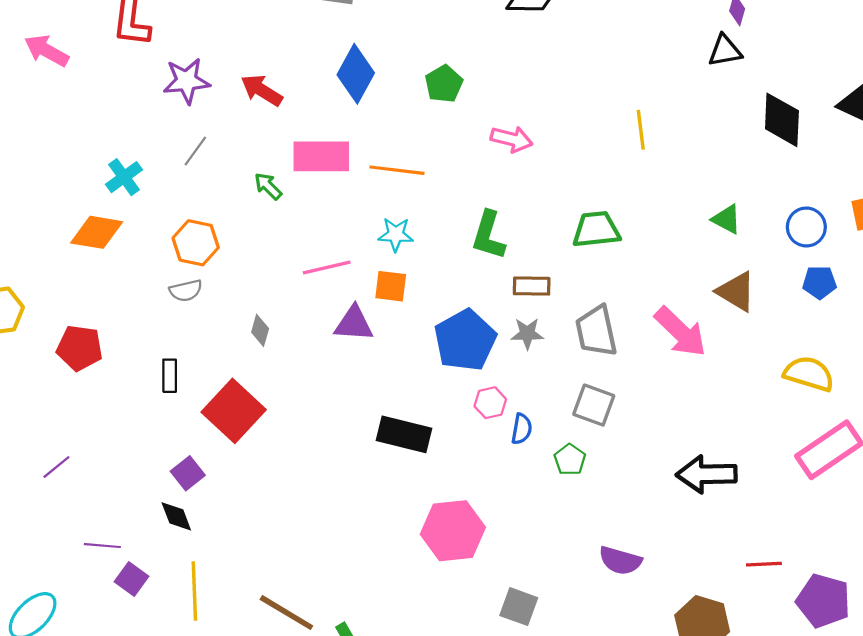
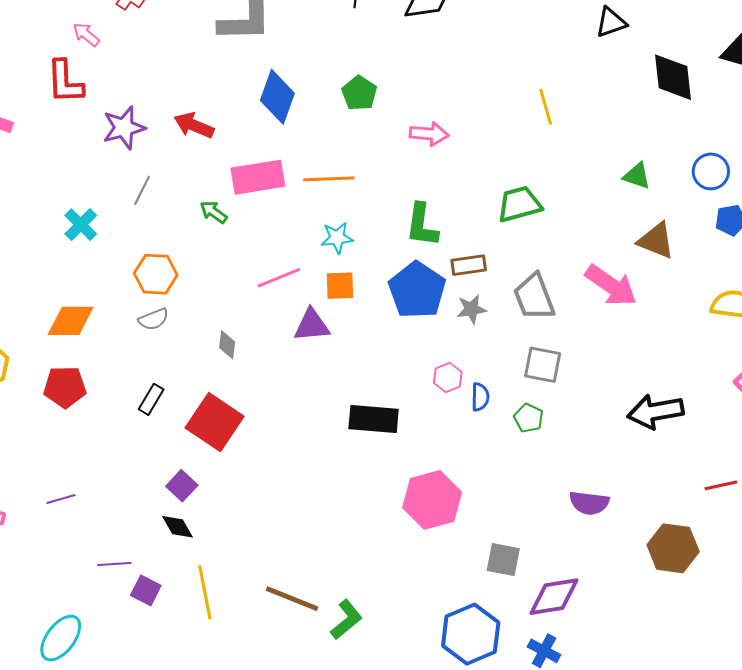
orange diamond: (97, 232) -> (71, 321), moved
blue pentagon: (465, 340) -> (417, 290), moved
black rectangle: (170, 376) -> (151, 399), turned 40
purple line: (56, 467) -> (61, 499), turned 32

